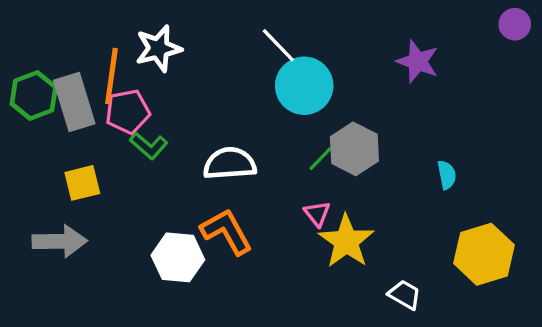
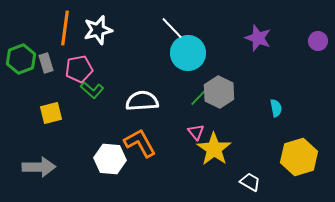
purple circle: (515, 24) -> (318, 41), moved
orange line: (111, 76) -> (65, 28), moved
gray rectangle: (74, 102) -> (46, 63), size x0.6
gray arrow: (60, 241) -> (39, 167), moved

